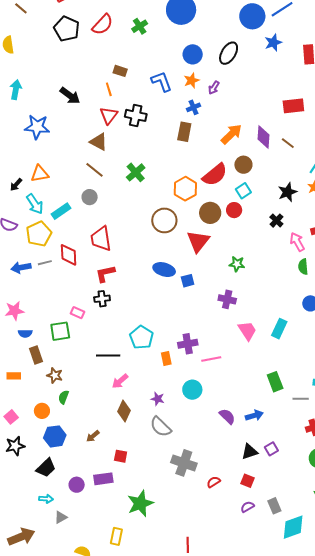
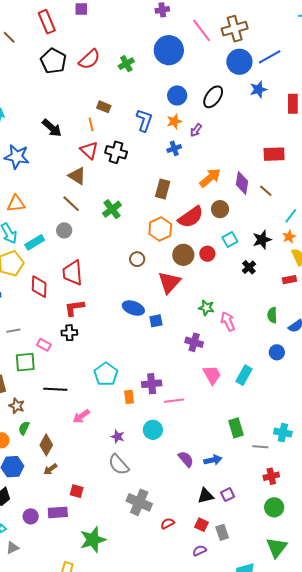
blue L-shape: (162, 81) -> (144, 120), turned 35
red triangle: (109, 115) -> (89, 150), turned -30
brown rectangle: (184, 132) -> (163, 189), moved
cyan square: (243, 191) -> (230, 240), moved
brown circle: (164, 220) -> (137, 259), size x0.6
pink arrow: (297, 242) -> (228, 322), moved
gray line: (45, 263) -> (13, 331), moved
black line: (108, 356) -> (55, 389), moved
brown diamond: (124, 411) -> (46, 445), moved
gray rectangle: (274, 506) -> (222, 532), moved

